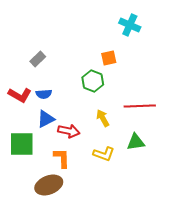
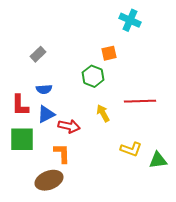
red L-shape: (20, 95) -> (20, 105), moved, turned 60
green triangle: (136, 142) -> (158, 160), moved
yellow L-shape: (104, 154) -> (131, 149), moved

